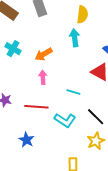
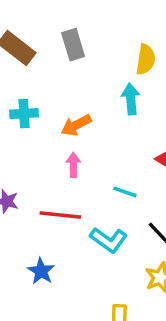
cyan cross: (13, 49) -> (24, 114), turned -35

